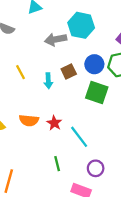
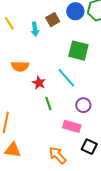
green square: (97, 93) -> (78, 51), moved
red star: (54, 123) -> (39, 83), moved

